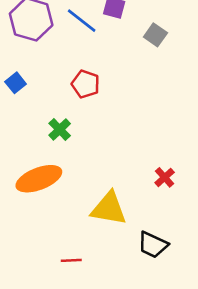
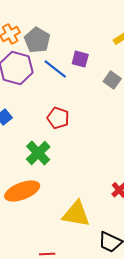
green cross: (60, 129) -> (38, 153), size x1.4

